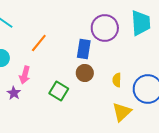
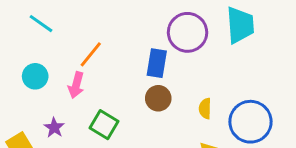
pink arrow: (25, 75) -> (76, 85), moved
green square: (59, 91) -> (104, 125), moved

